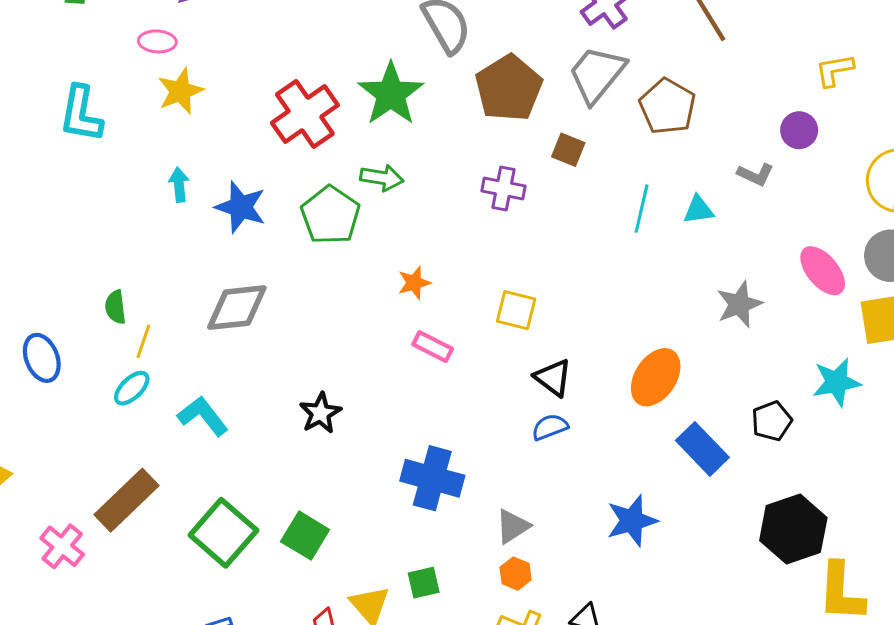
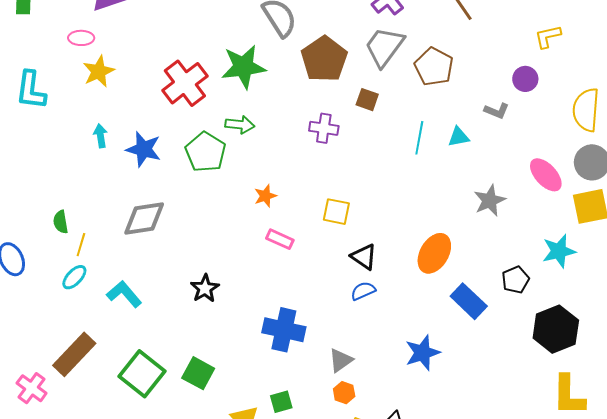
green star: (391, 94) -> (243, 67), turned 30
black hexagon: (793, 529) -> (556, 329), moved

